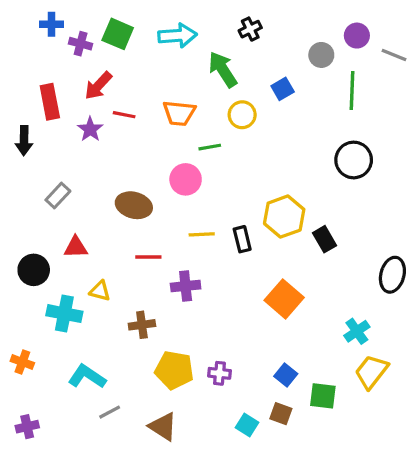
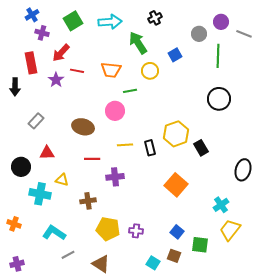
blue cross: (51, 24) -> (32, 15), turned -32
green square: (118, 34) -> (73, 21), turned 36
purple cross: (81, 44) -> (42, 33), moved

